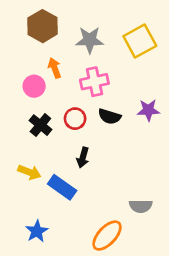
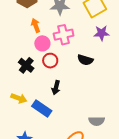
pink circle: (34, 86) -> (42, 43), moved
purple star: (148, 110) -> (102, 33), moved
black semicircle: (110, 116) -> (85, 60), moved

